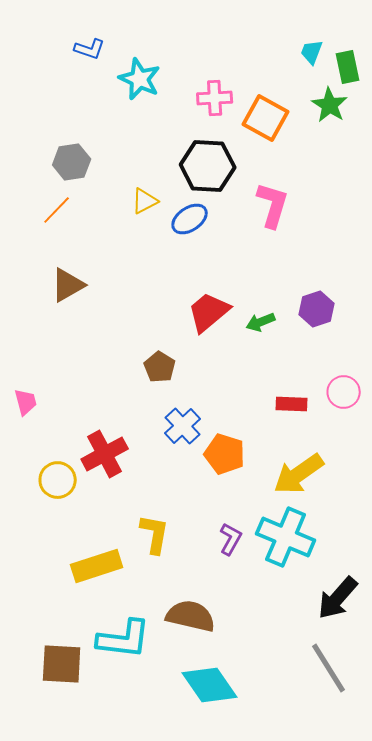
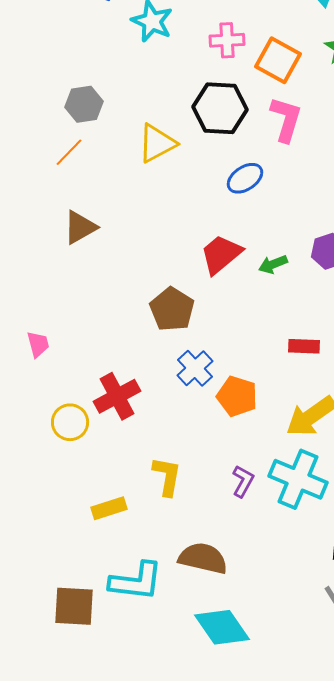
yellow triangle: (145, 201) -> (157, 143), size x1.5
pink L-shape: (273, 205) -> (286, 119), moved
blue ellipse: (190, 219) -> (245, 178), moved
brown pentagon: (160, 367) -> (172, 309), size x1.4
yellow rectangle: (97, 566) -> (109, 508), size x0.7

